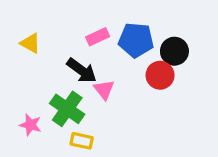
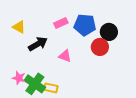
black arrow: (82, 70) -> (38, 44), moved, turned -66
pink triangle: (104, 90) -> (65, 56), turned -32
green cross: (67, 109) -> (35, 84), moved

